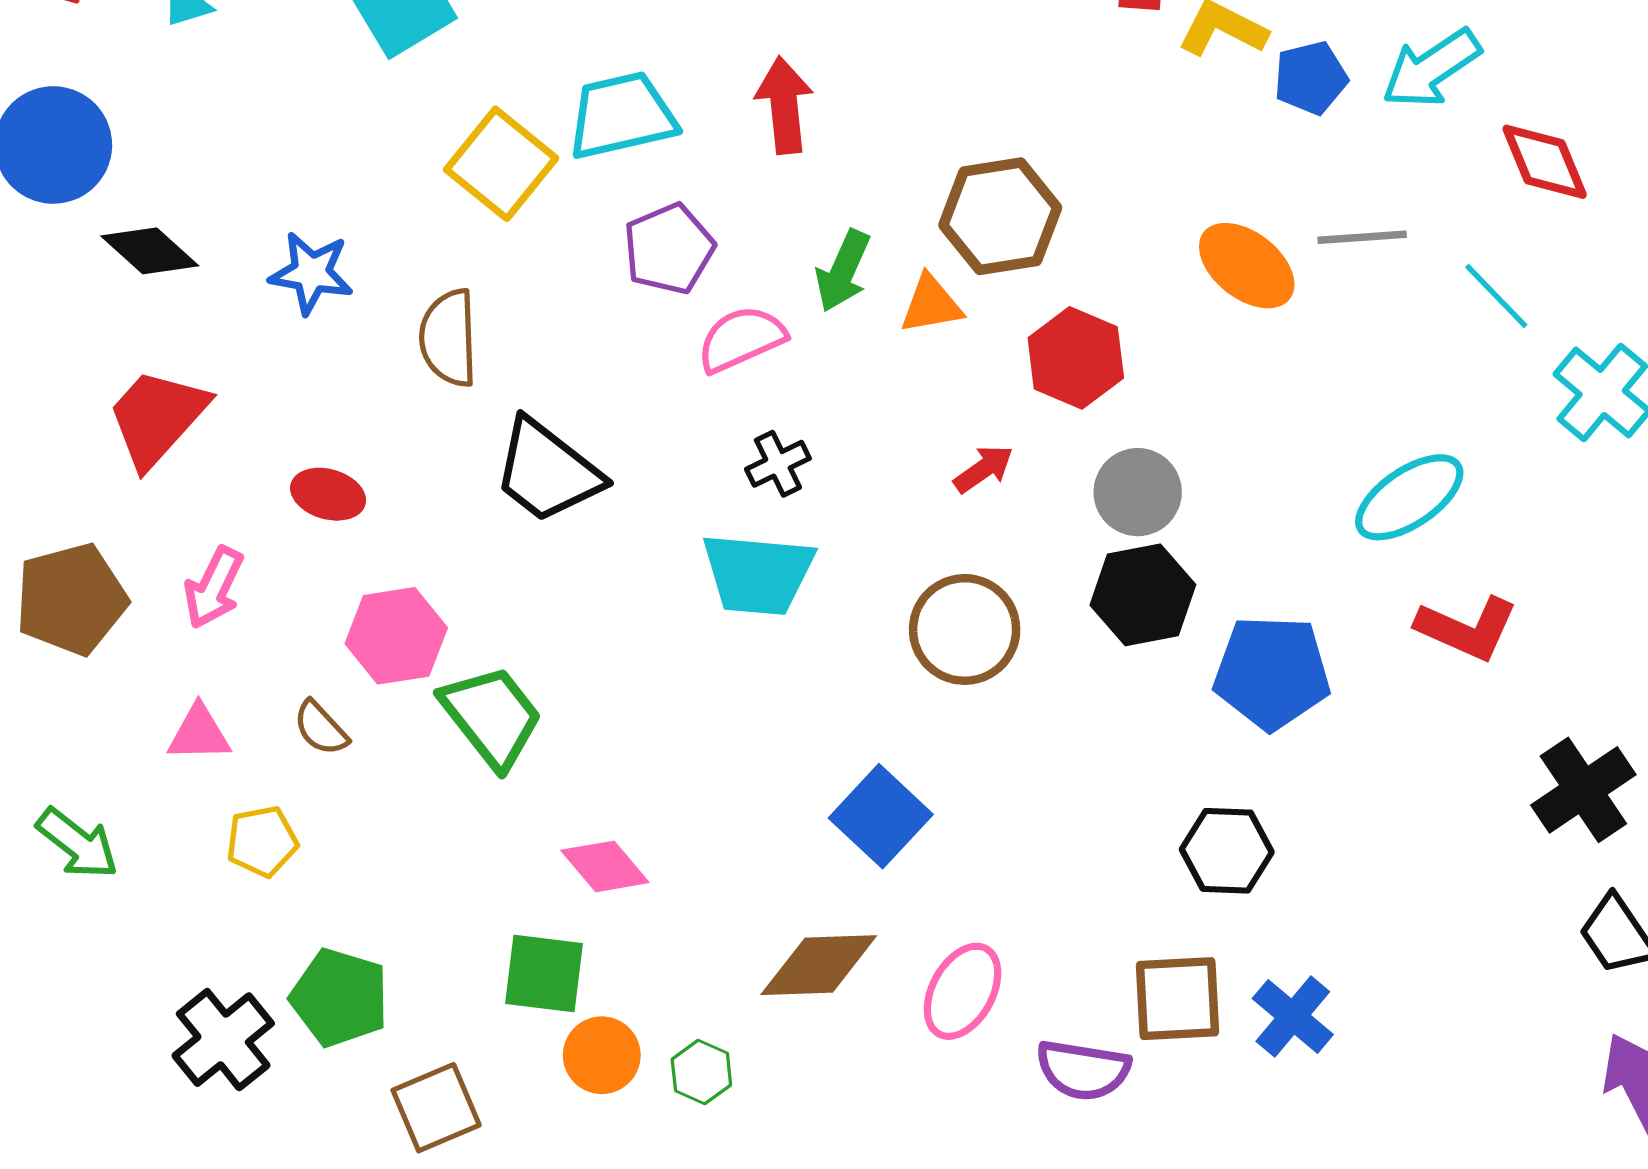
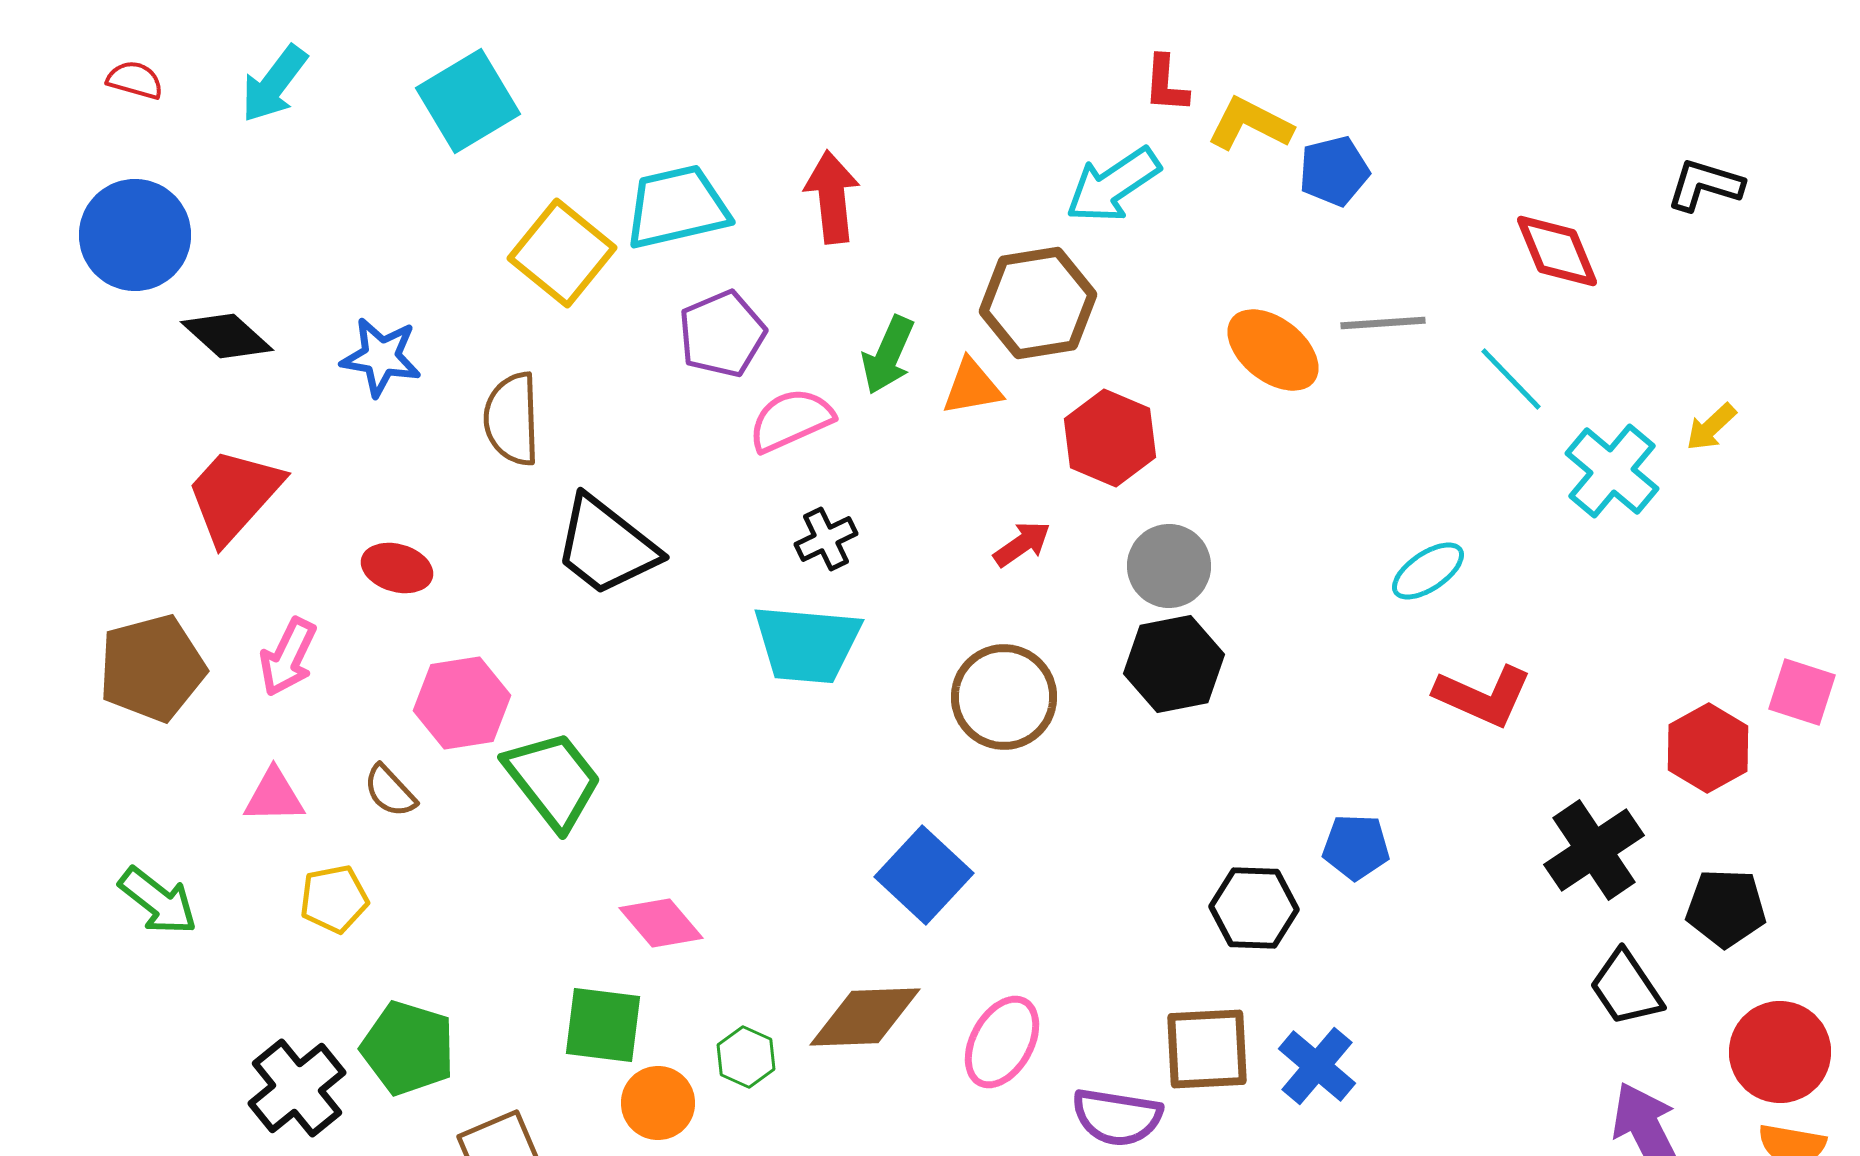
cyan arrow: (1431, 68) -> (1113, 185), moved
cyan ellipse: (1409, 497) -> (1428, 571), size x0.7
blue pentagon: (1272, 672) -> (1356, 847), moved, size x0.6
green hexagon: (701, 1072) -> (746, 1057), moved

